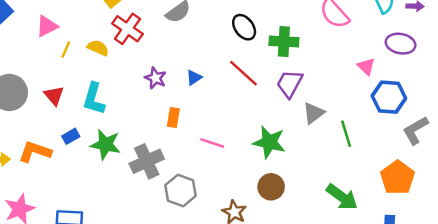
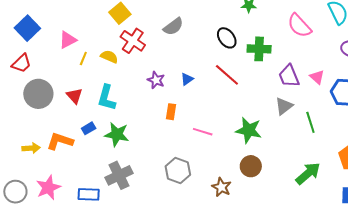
pink triangle: (366, 66) -> (317, 77), moved
purple trapezoid: (290, 84) -> (289, 76), moved, turned -50
gray cross: (147, 161) -> (119, 175), moved
green arrow: (342, 197) -> (308, 173), turned -76

